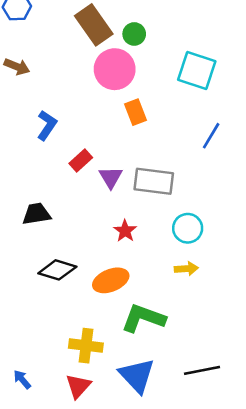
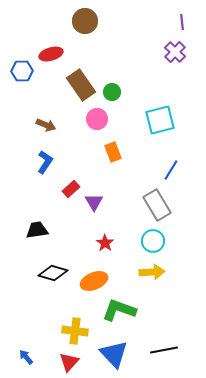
brown arrow: (17, 67) -> (46, 125), moved
pink circle: (115, 69) -> (97, 119), size x0.7
cyan square: (197, 70) -> (160, 120), turned -32
gray rectangle: (154, 181) -> (157, 205), moved, turned 52
yellow arrow: (186, 269) -> (152, 272), size x1.4

